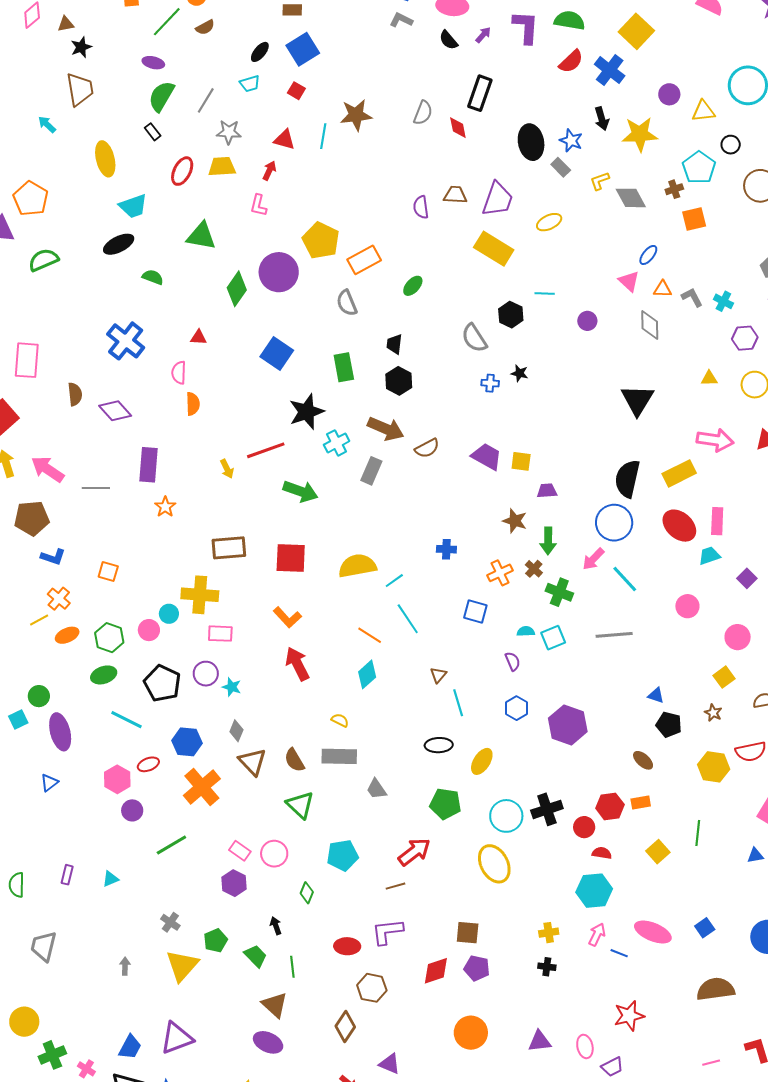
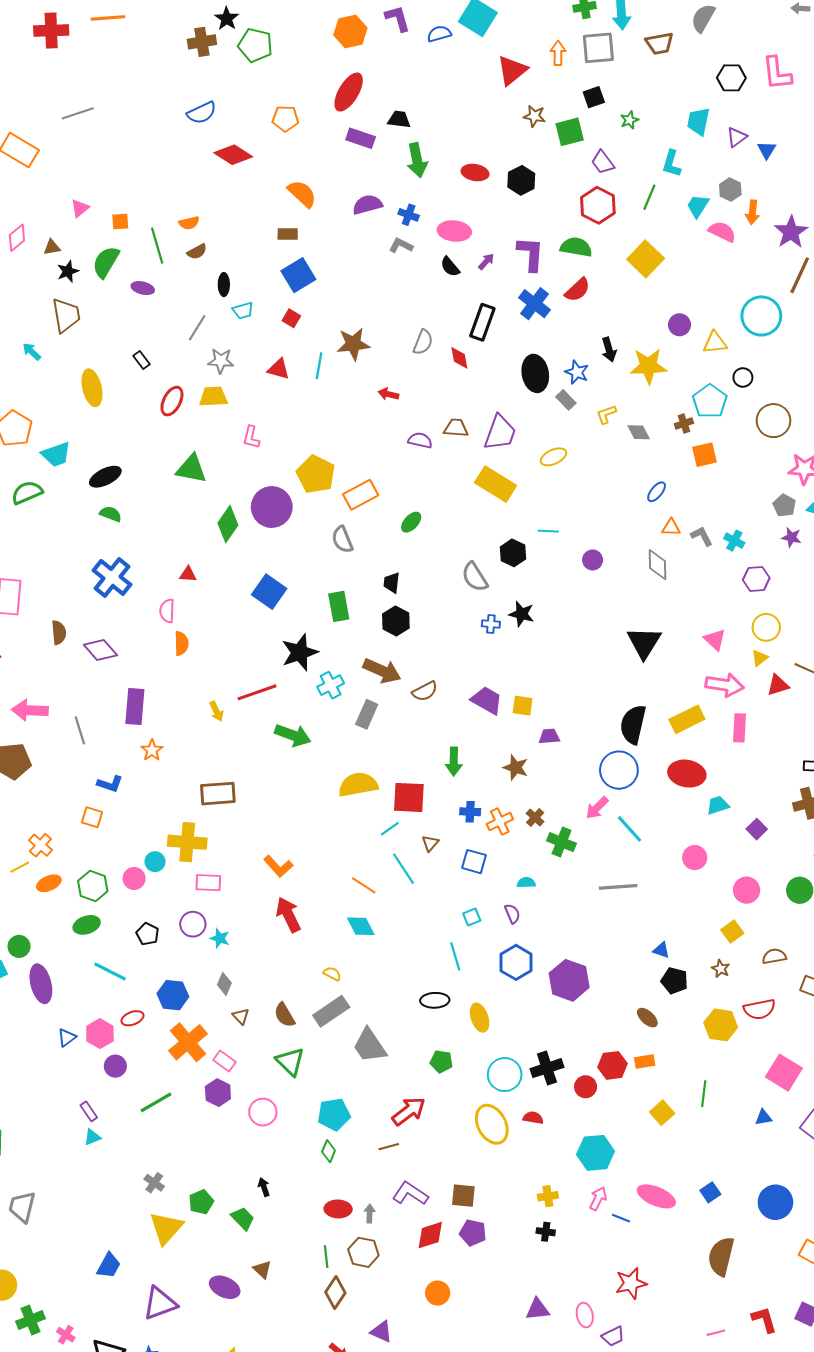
green line: (167, 22) -> (157, 246), turned -60
black ellipse: (260, 52) -> (224, 285), moved, turned -40
blue cross: (610, 70) -> (534, 304), moved
green semicircle: (161, 96) -> (106, 262), moved
red arrow: (269, 171) -> (388, 394), moved, turned -102
gray diamond: (631, 198) -> (639, 432), size x0.7
cyan trapezoid: (133, 206) -> (56, 454), moved
purple semicircle: (421, 207) -> (420, 440), turned 110
green semicircle: (153, 277) -> (111, 514), moved
pink triangle: (629, 281) -> (715, 640), moved
black star: (520, 373) -> (522, 614), size x1.4
yellow triangle: (709, 378) -> (760, 658), moved, turned -36
pink arrow: (48, 469) -> (30, 710), turned -32
gray line: (96, 488) -> (80, 730), turned 72
pink rectangle: (717, 521) -> (740, 728), moved
red ellipse: (679, 526) -> (687, 774), turned -32
green arrow: (548, 541) -> (454, 762), moved
blue cross: (446, 549) -> (470, 812), moved
blue L-shape: (53, 557) -> (110, 784), moved
red square: (291, 558) -> (409, 797), moved
yellow semicircle: (357, 566) -> (358, 785), moved
cyan square: (553, 638) -> (472, 917), moved, size x0.7
cyan diamond: (367, 674) -> (361, 926), turned -76
brown triangle: (438, 675) -> (430, 843), moved
black pentagon: (162, 683) -> (148, 934), size x0.6
blue hexagon: (517, 708) -> (516, 962), size x1.4
gray rectangle: (339, 756) -> (331, 1011), turned -36
yellow ellipse: (482, 761) -> (480, 1018), turned -52
brown triangle: (252, 762) -> (241, 1016), size x0.6
blue triangle: (49, 783) -> (67, 1038), moved
gray trapezoid: (376, 789) -> (370, 1046), size x1.6
green pentagon: (445, 804) -> (441, 1061), size x0.7
pink rectangle: (240, 851) -> (225, 1061), moved
red semicircle: (602, 853) -> (533, 1118), moved
purple rectangle: (67, 875) -> (89, 1111), moved, turned -48
purple hexagon: (234, 883) -> (218, 1093), moved
green diamond: (307, 893) -> (329, 1151), moved
purple L-shape: (387, 932) -> (410, 1193), moved, turned 40
gray arrow: (125, 966) -> (370, 1213), moved
green line: (292, 967) -> (326, 1257), moved
brown semicircle: (716, 989) -> (721, 1256), turned -69
brown triangle: (275, 1005) -> (262, 1269), size x0.7
orange circle: (471, 1033) -> (438, 1293), moved, size x0.7
purple ellipse: (268, 1042) -> (225, 1287), moved
blue trapezoid: (130, 1047) -> (109, 1266), moved

